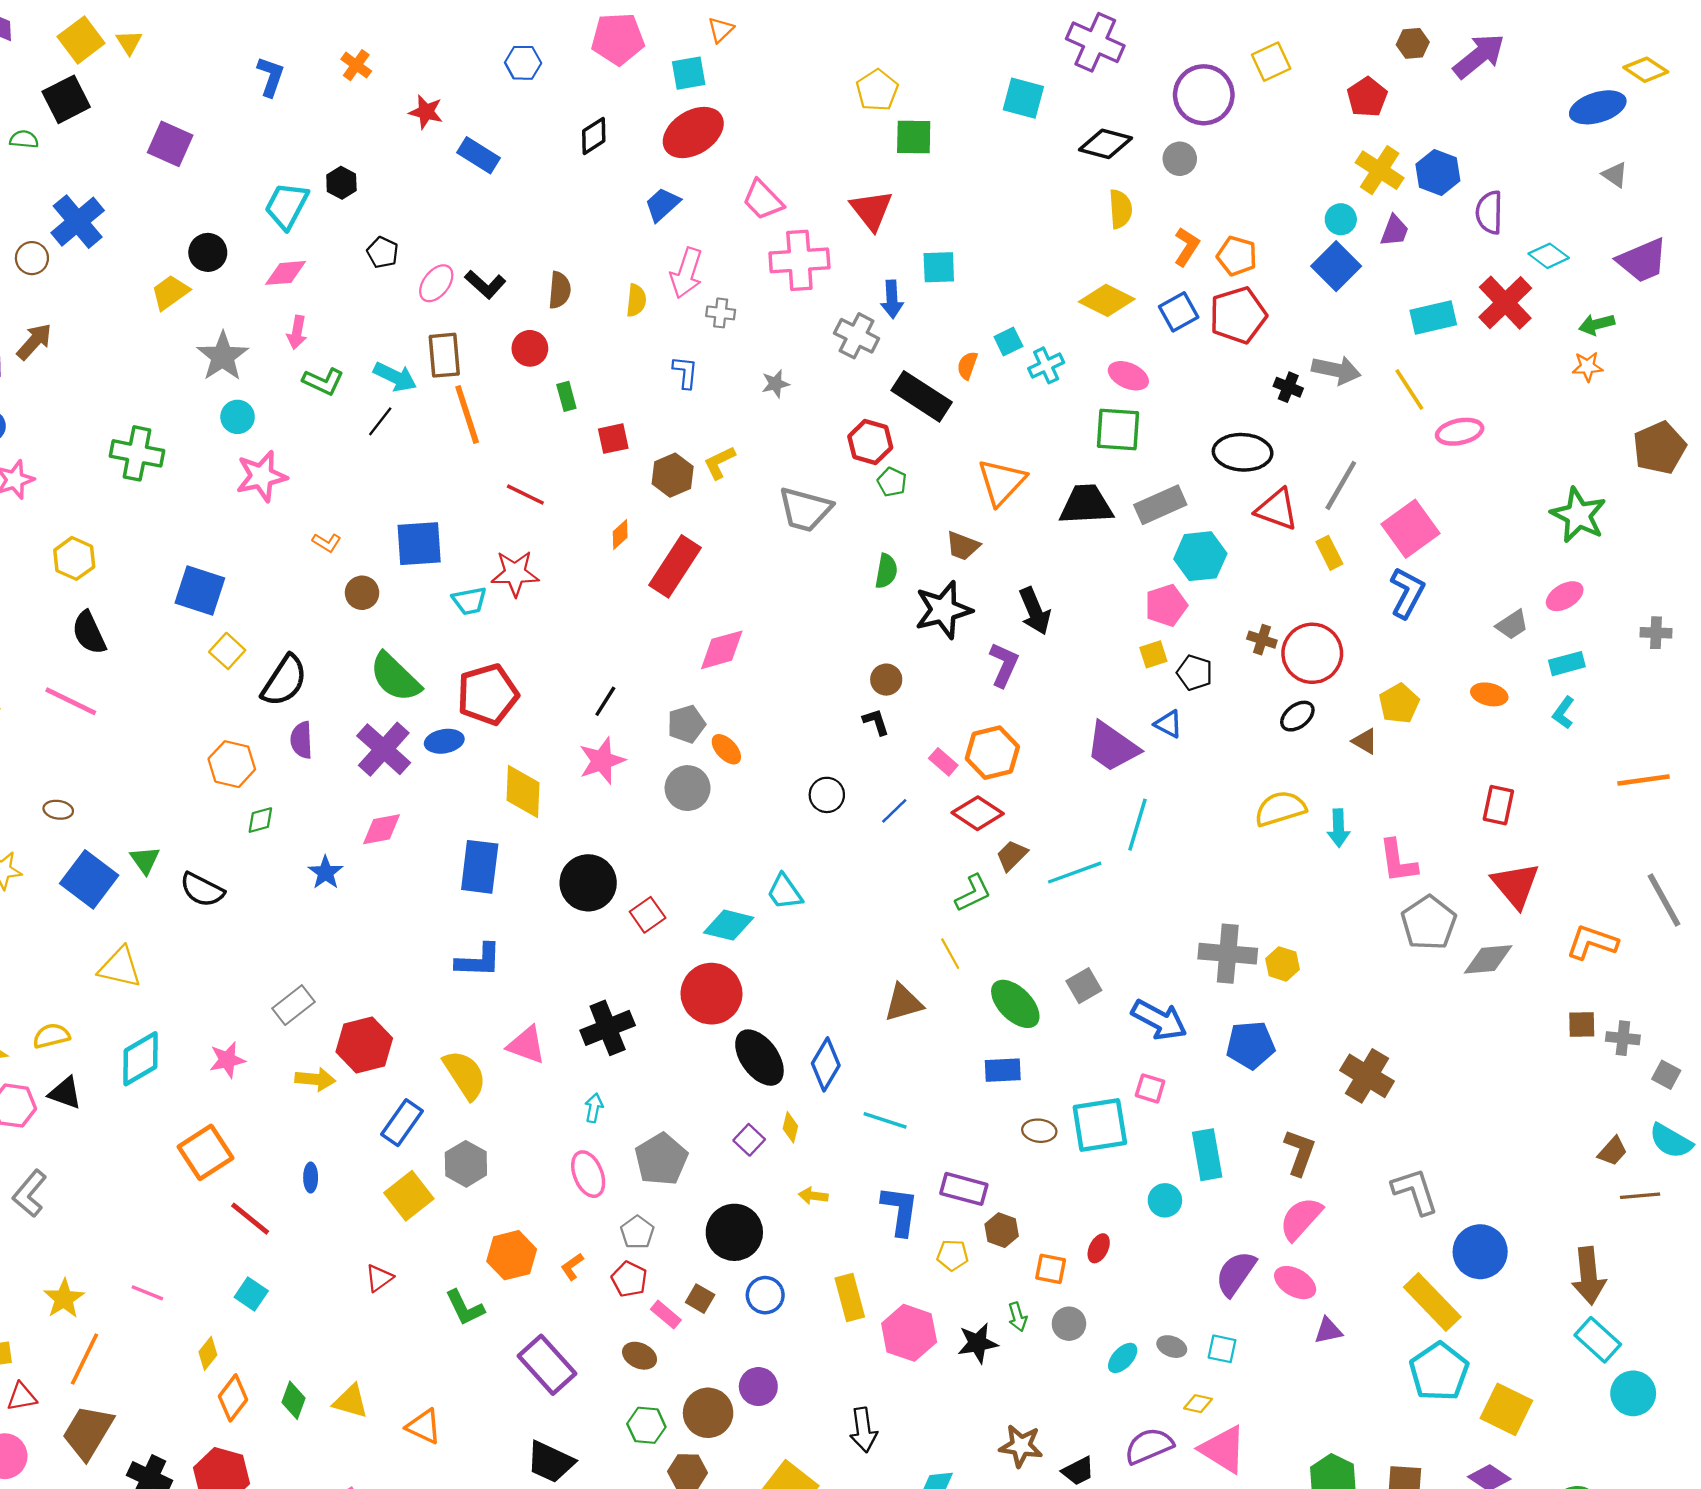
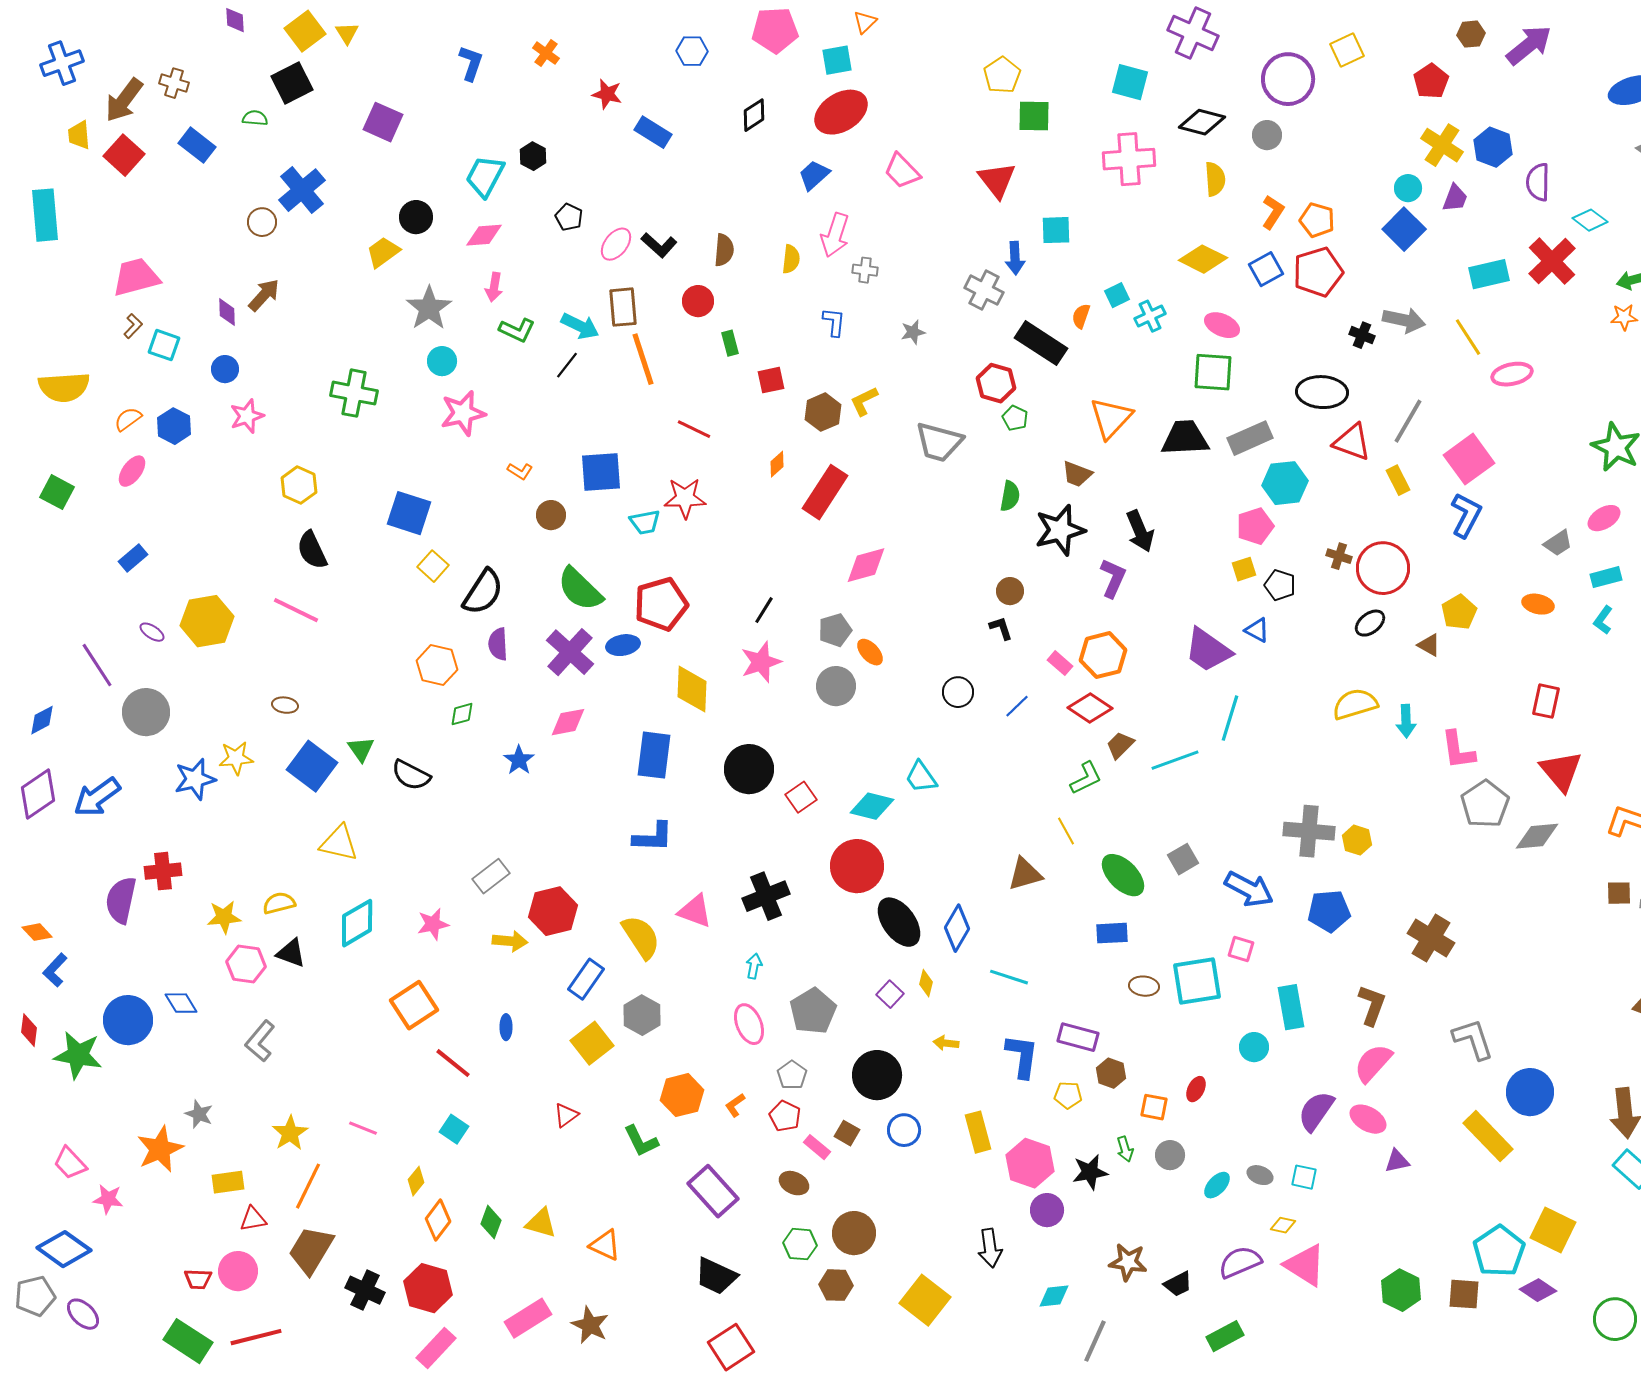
pink cross: (799, 260) -> (1129, 159), moved
cyan pentagon: (1439, 1372) -> (1499, 1251), moved
purple circle: (758, 1387) -> (1047, 1210), moved

